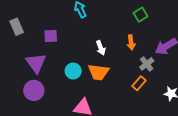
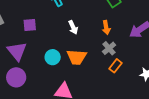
white arrow: (101, 48) -> (73, 27), moved
gray cross: (147, 64) -> (109, 48), moved

